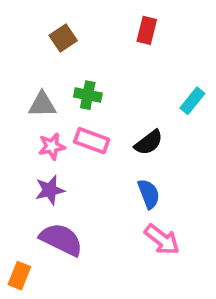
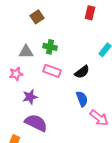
red rectangle: (147, 30) -> (90, 13), moved
pink star: (52, 146) -> (16, 74), moved
pink arrow: (162, 240) -> (99, 118), moved

